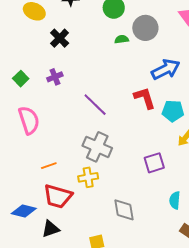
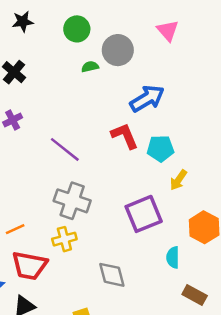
purple square: (154, 163) -> (144, 214), size x1.4

